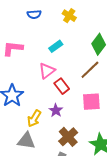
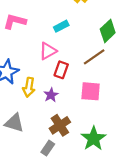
red rectangle: (62, 86) -> (61, 70), turned 49
yellow arrow: (34, 118) -> (29, 87), moved, turned -30

